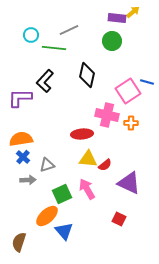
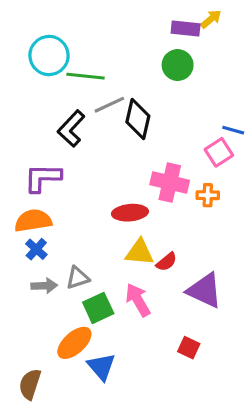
gray line: (69, 30) -> (109, 105), moved
cyan circle: (31, 35) -> (49, 56), size x1.6
pink square: (128, 91) -> (219, 152), moved, size x0.7
purple L-shape: (20, 98) -> (43, 178), moved
gray triangle: (47, 165) -> (78, 278), moved

